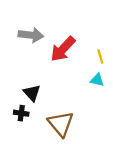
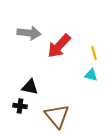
black triangle: (32, 93) -> (30, 87), turned -36

